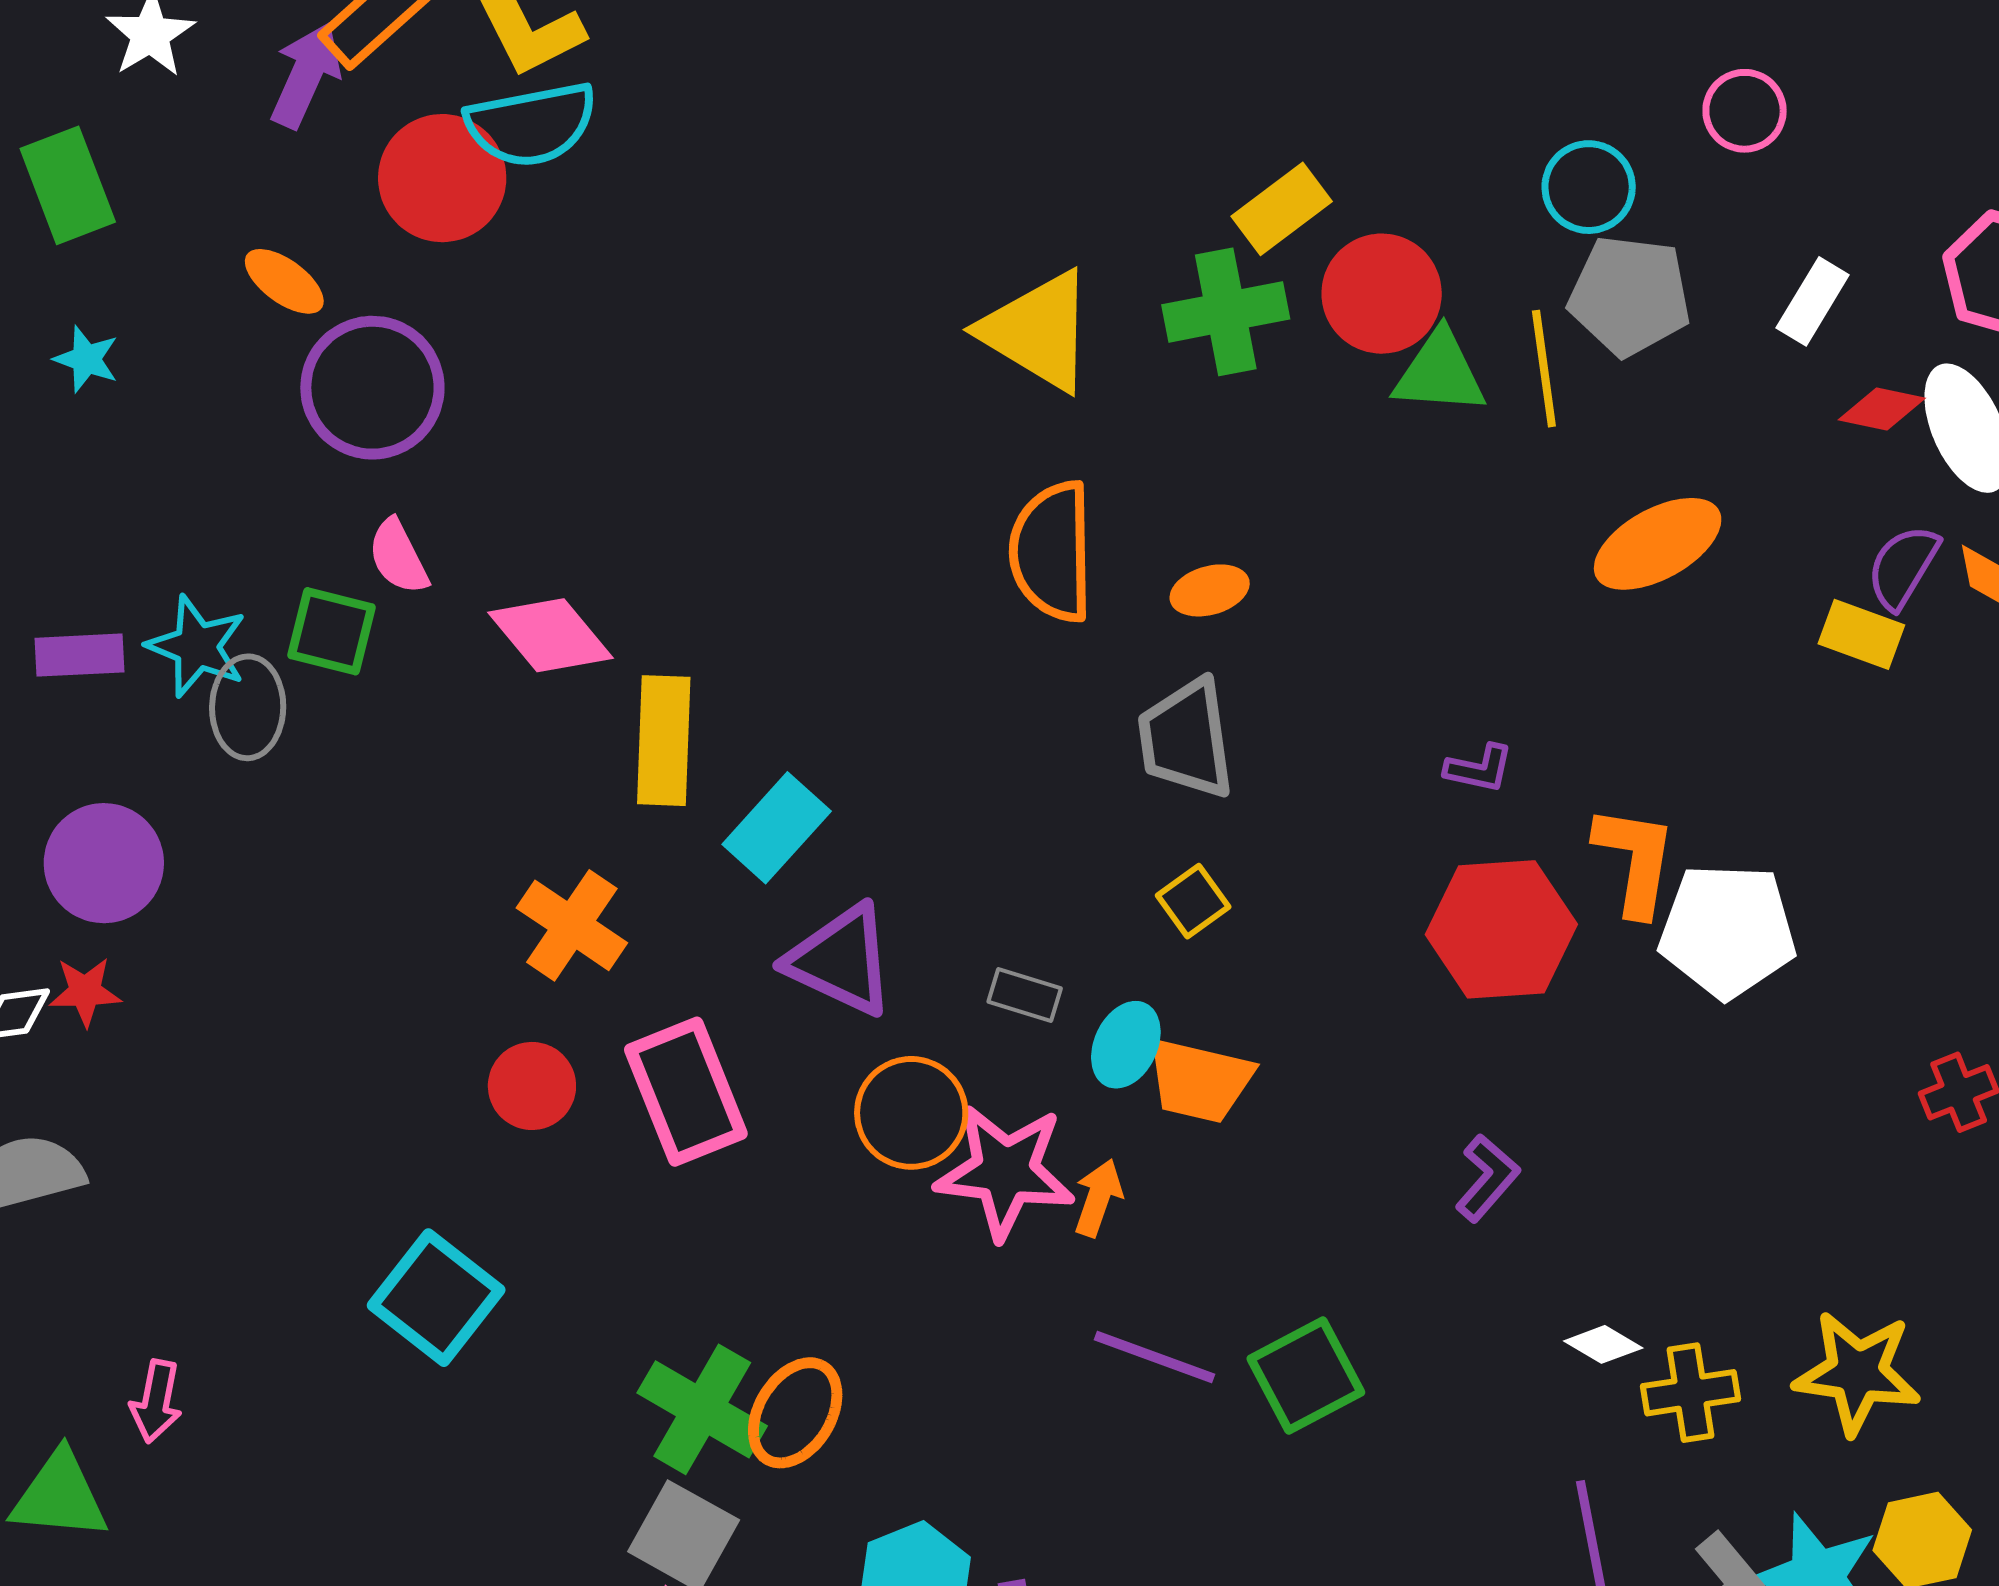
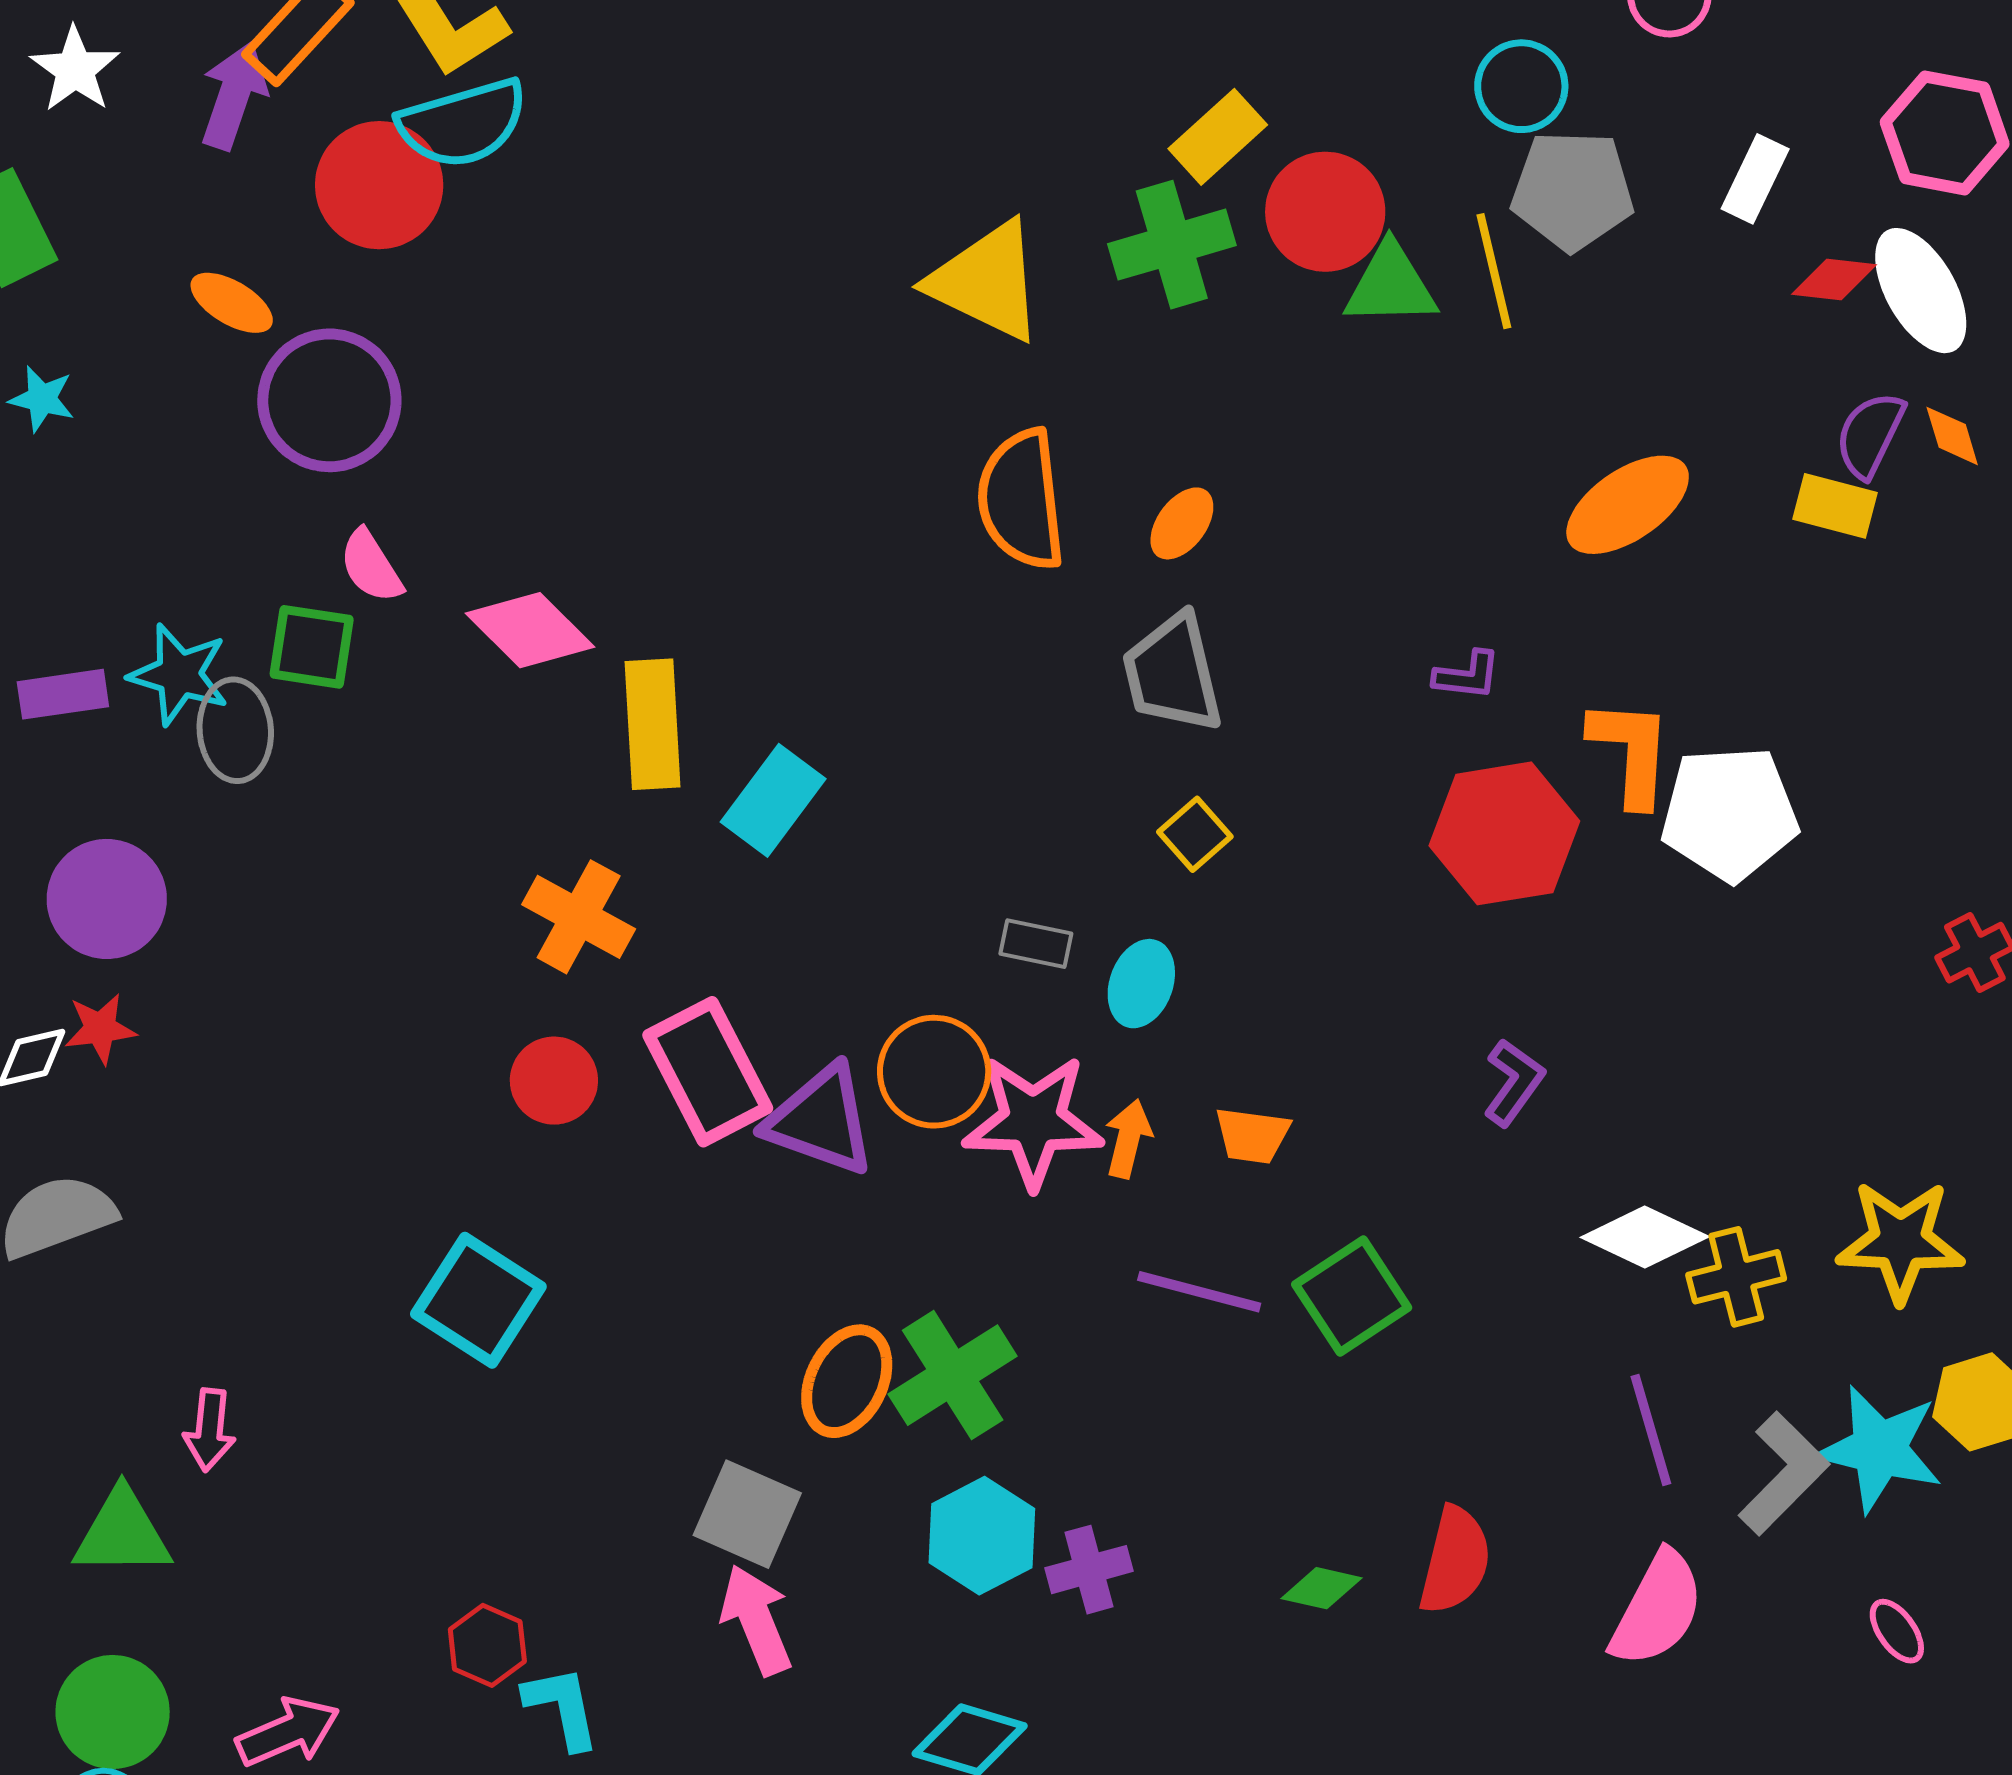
orange ellipse: (1658, 544) -> (1628, 505), moved
orange ellipse: (1210, 590) -> (1182, 523), turned -32
purple triangle: (841, 960) -> (821, 1120), moved
orange trapezoid: (1200, 1080) -> (1252, 1135), moved, size x0.7
white diamond: (1603, 1344) -> (1645, 1237), size x1.6
green cross: (702, 1409) -> (953, 1375), moved, turned 33

